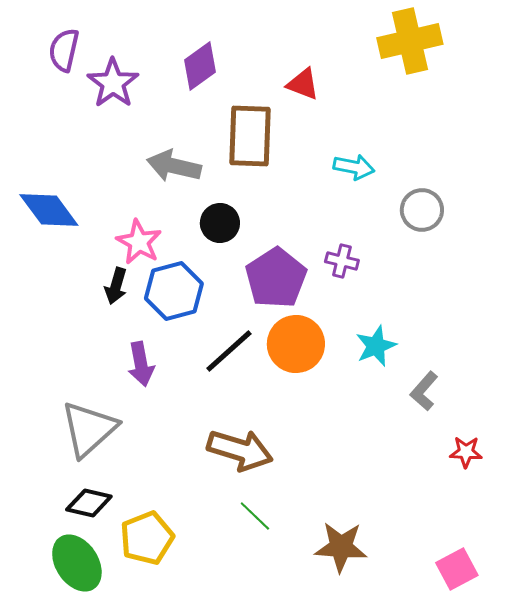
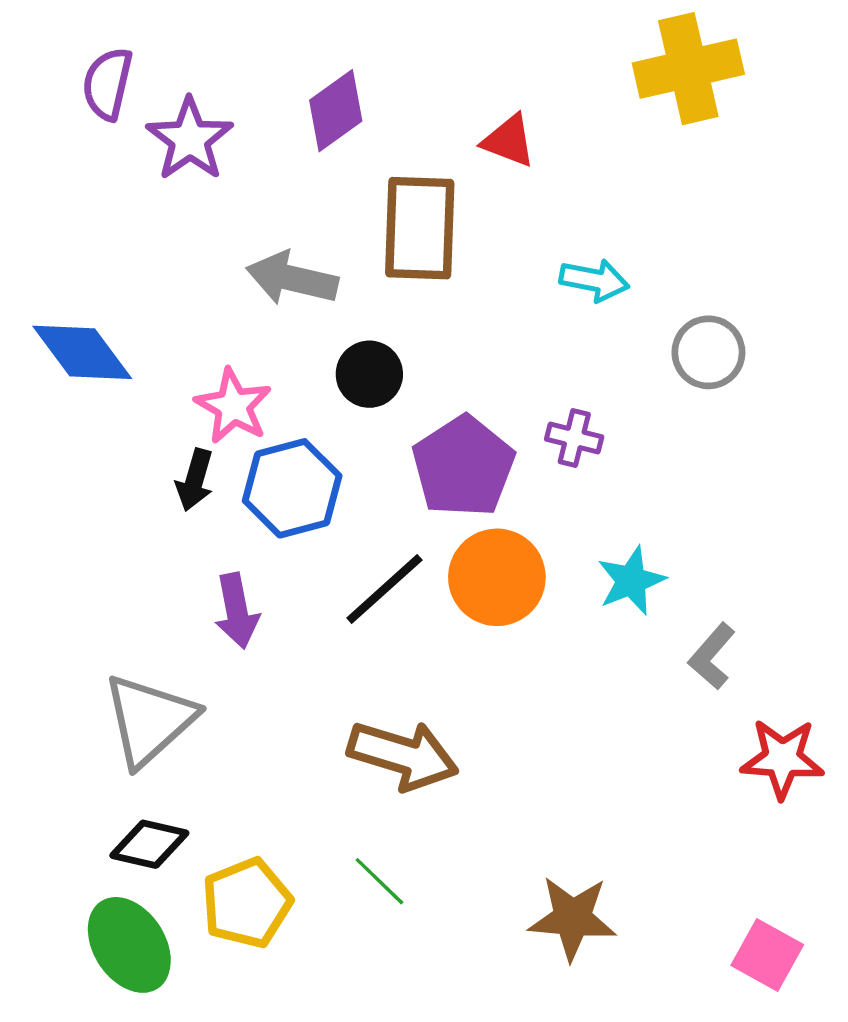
red star: (466, 452) -> (782, 759), size x1.5
green line: (255, 516) -> (379, 881), moved
pink square: (457, 569) -> (767, 955), turned -33

